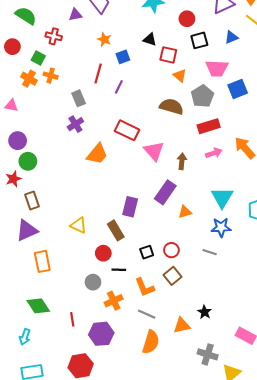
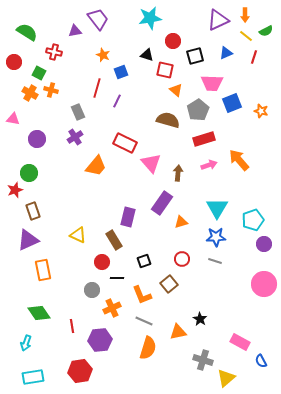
red circle: (187, 19) -> (173, 41), moved
purple circle: (18, 141) -> (37, 139), moved
red circle: (171, 250) -> (182, 259), moved
gray line: (210, 252) -> (215, 261), moved

